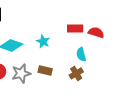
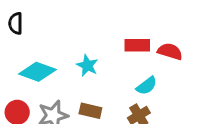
cyan semicircle: (81, 54) -> (147, 86), turned -112

